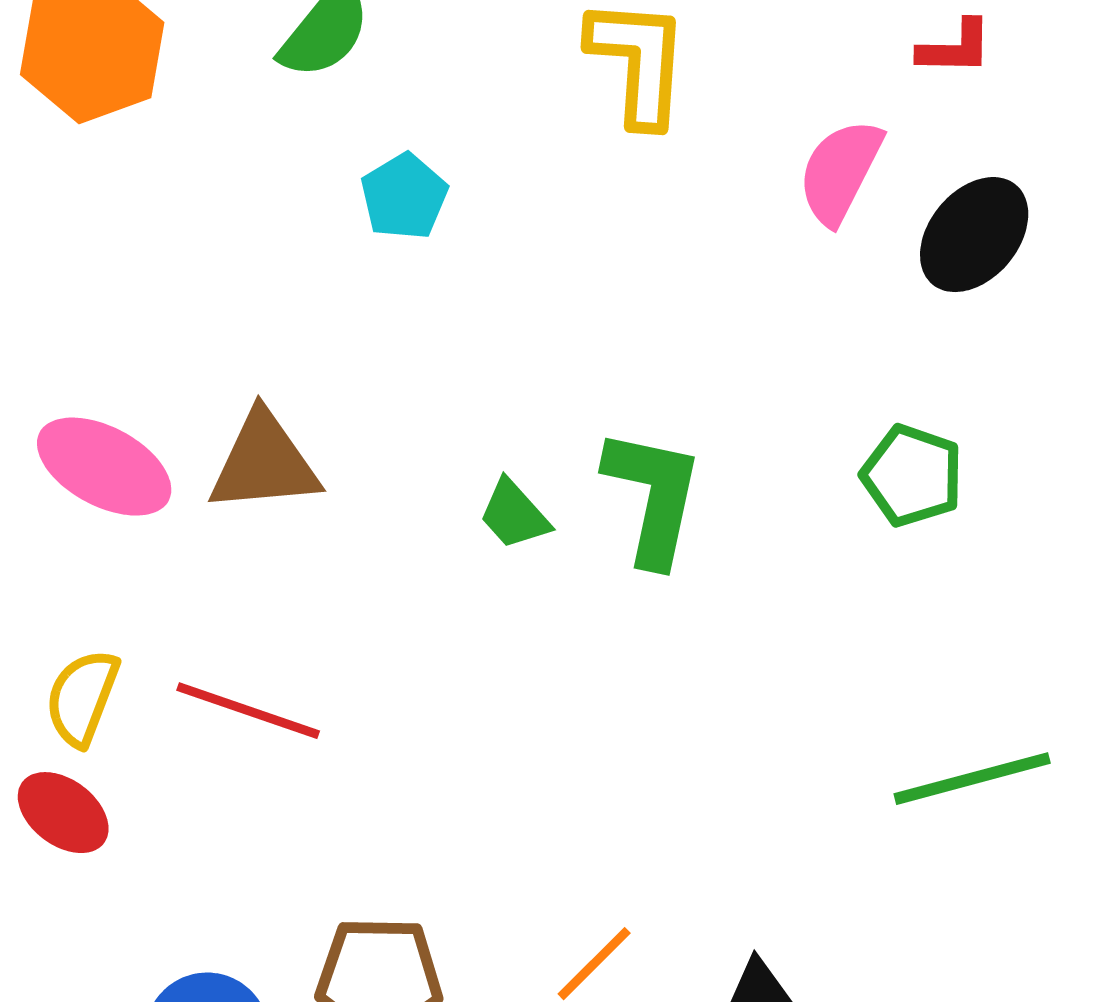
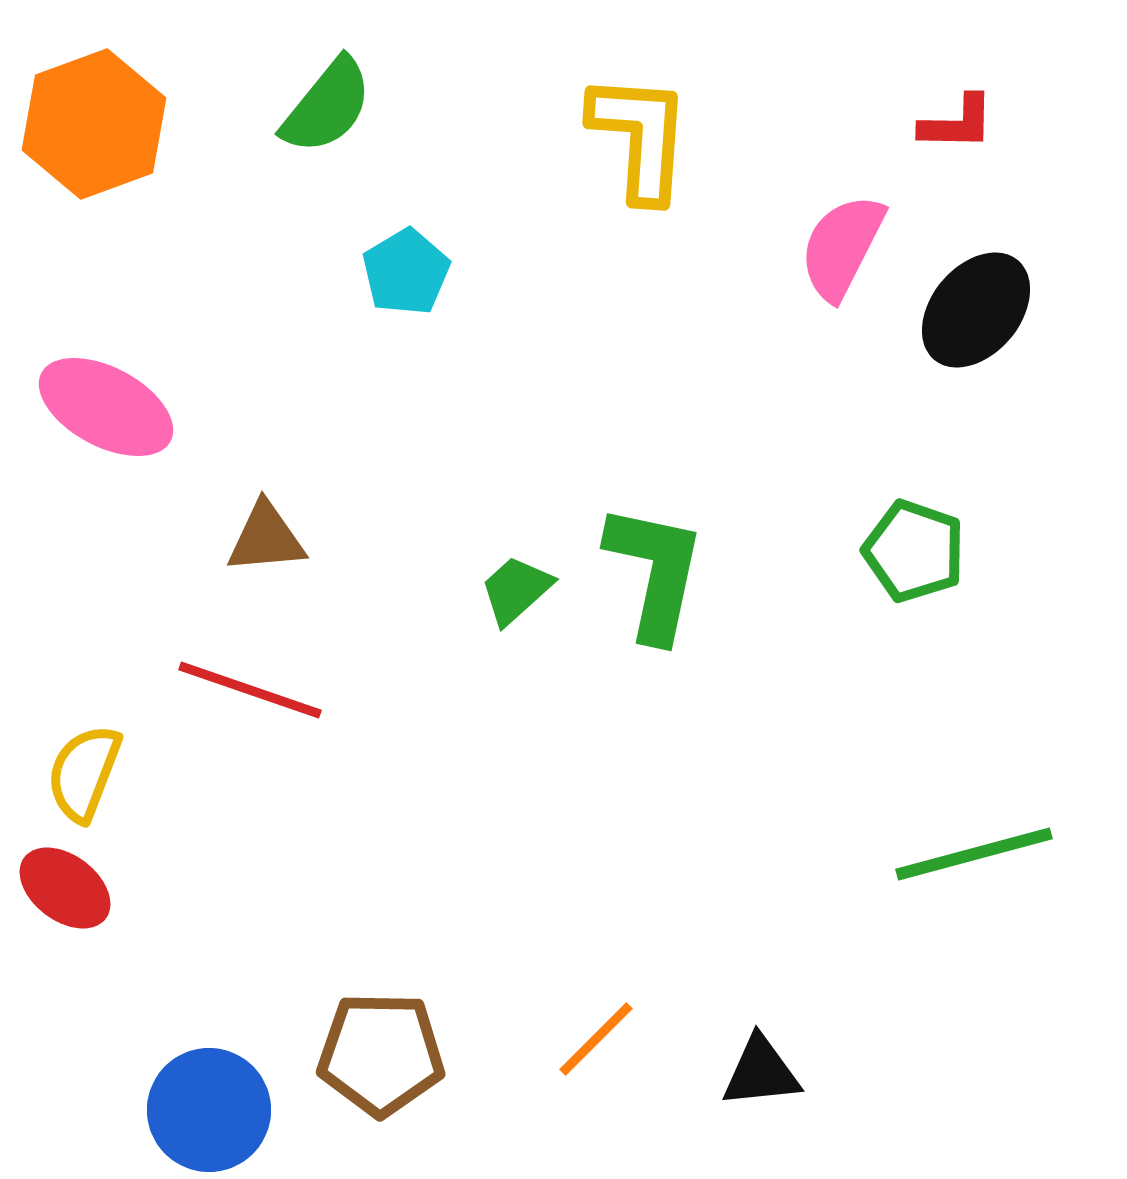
brown triangle: (264, 463) -> (266, 538), size x0.7
pink ellipse: (104, 467) -> (106, 407), moved
green trapezoid: (514, 515) -> (516, 590), turned 90
red line: (248, 711) -> (250, 690), moved

